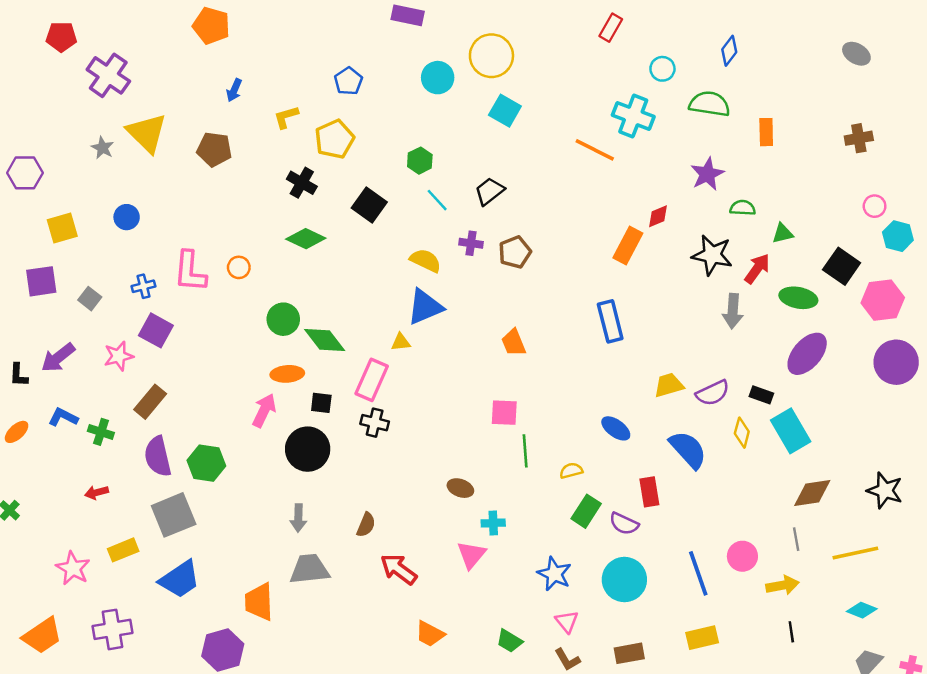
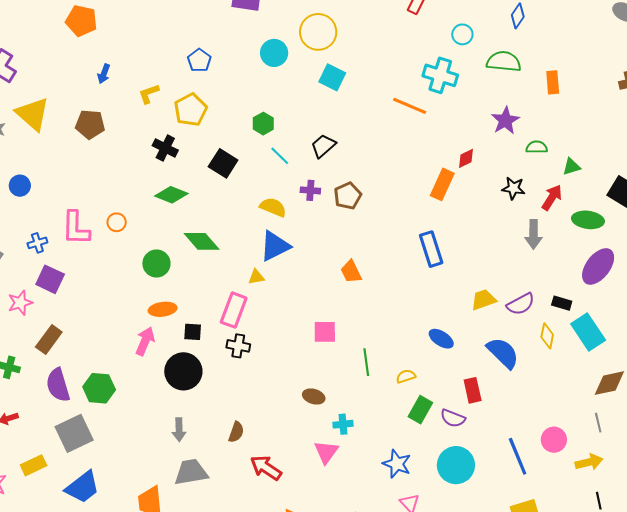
black star: (712, 255) -> (513, 188), size x0.7
green diamond: (325, 340) -> (202, 241), moved
pink square: (504, 413) -> (325, 332), moved

